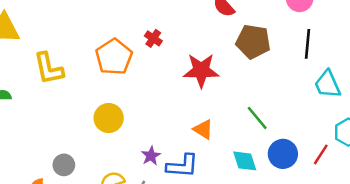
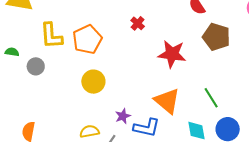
orange pentagon: (114, 57) -> (87, 39), moved
orange triangle: (203, 129) -> (167, 101), size x1.6
gray circle: (64, 165) -> (36, 66), moved

